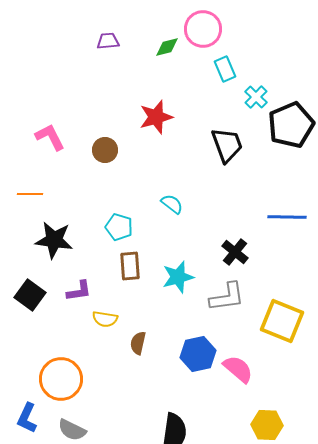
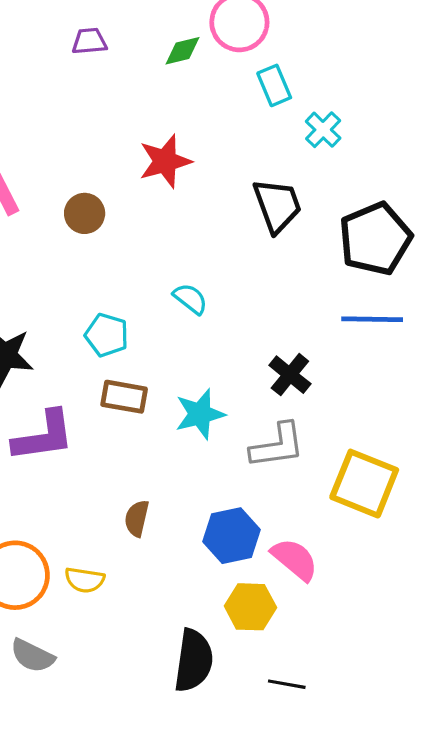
black pentagon: (291, 125) -> (375, 239), moved
brown rectangle: (130, 266) -> (124, 397), turned -76
purple L-shape: (79, 291) -> (43, 436), size x1.6
yellow semicircle: (105, 319) -> (85, 580), moved
yellow hexagon: (267, 425) -> (250, 607), moved

